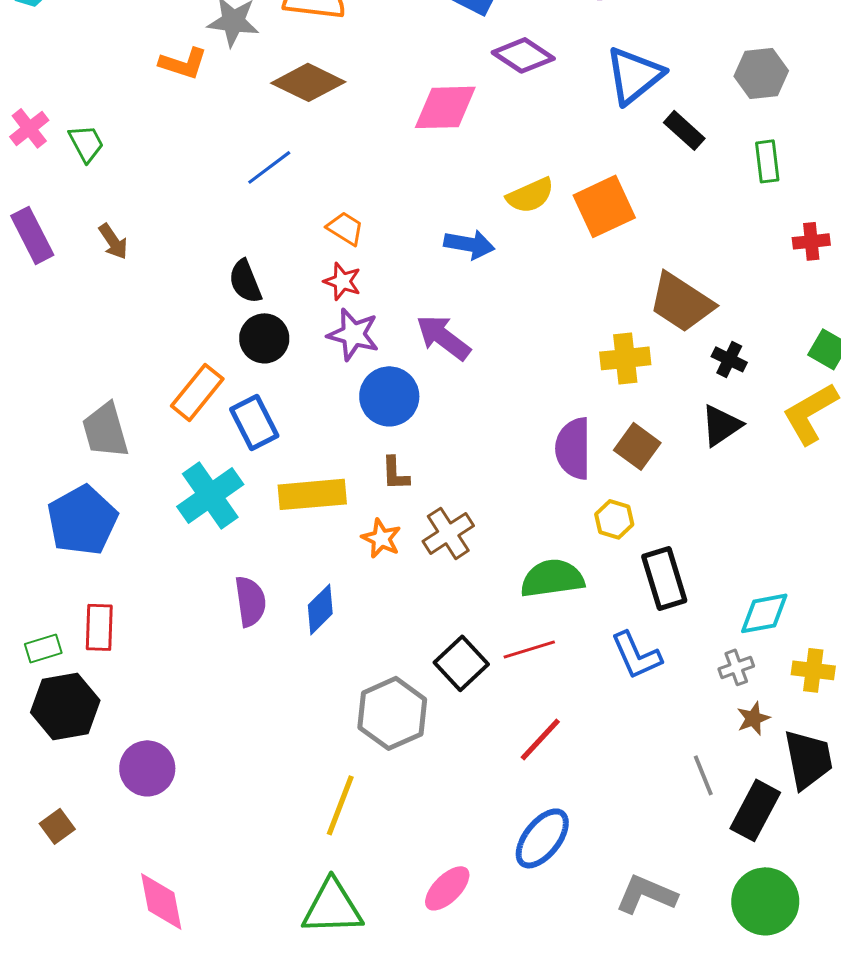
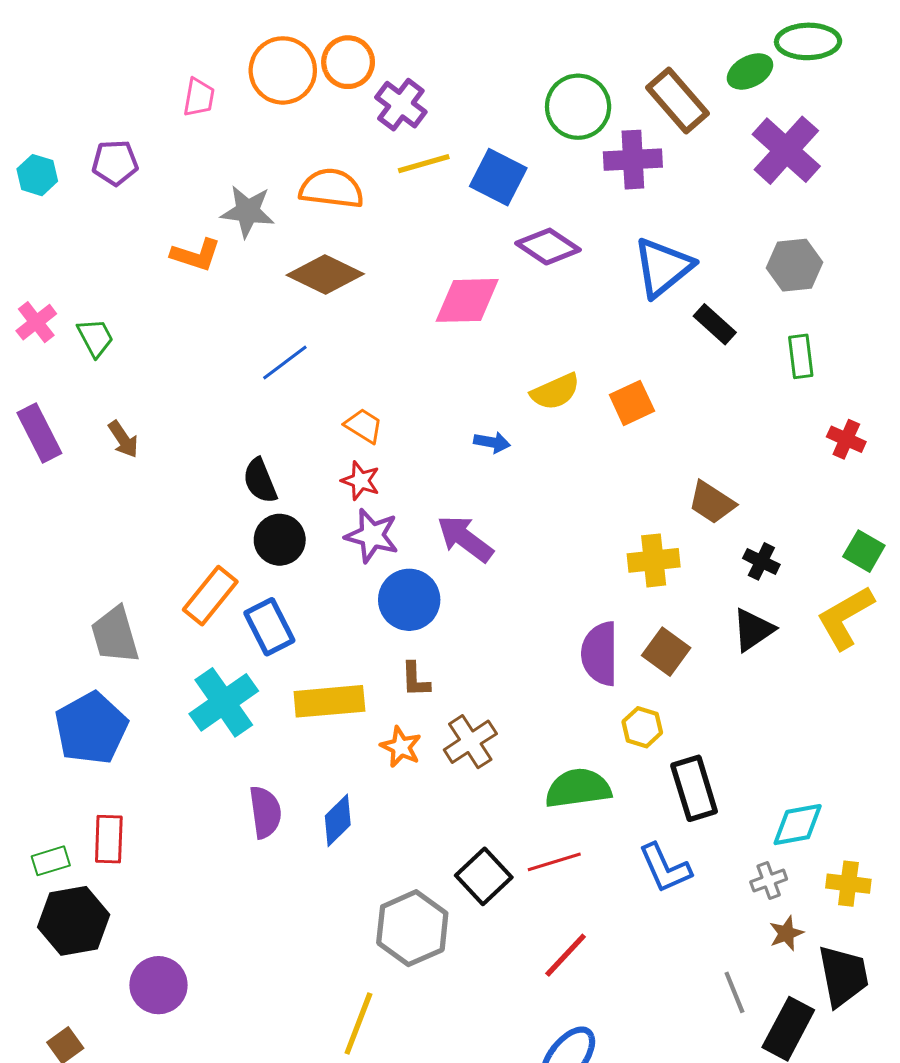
orange square: (604, 206) -> (632, 403), size x0.7
red cross: (811, 241) -> (846, 439), turned 30
blue arrow: (469, 244) -> (492, 442), size x0.7
brown trapezoid: (681, 302) -> (712, 502), size x0.7

